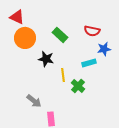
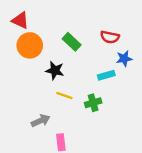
yellow line: (63, 75) -> (64, 96), moved, turned -64
green cross: (78, 86) -> (93, 103), turned 32
gray arrow: (34, 101) -> (41, 121), turned -63

